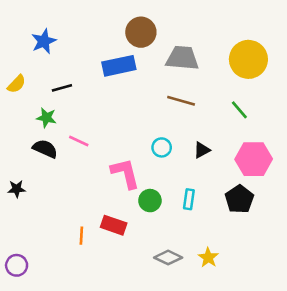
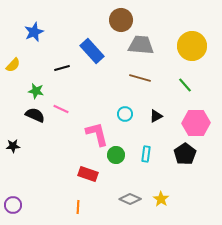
brown circle: (141, 32) -> (121, 20), moved
blue rectangle: (119, 66) -> (92, 51), turned 60
black line: (62, 88) -> (62, 68), moved
orange line: (81, 236) -> (78, 207), moved

